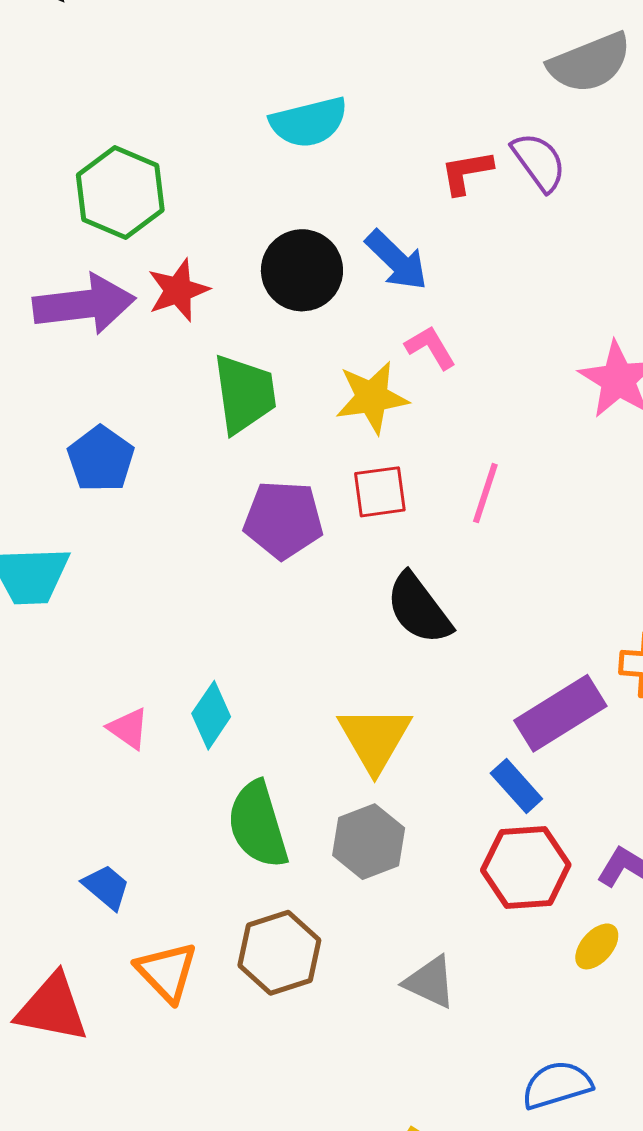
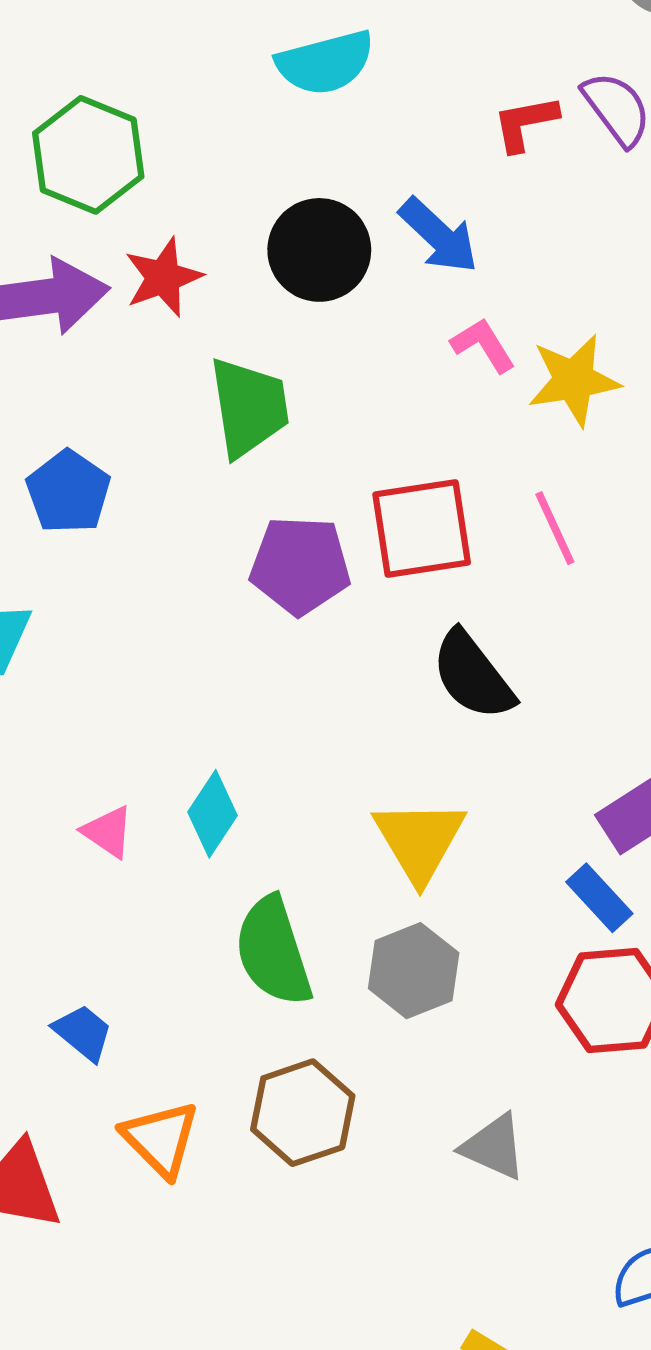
yellow star: (372, 397) -> (574, 380), moved
red square: (380, 492) -> (422, 528), size x1.5
pink line: (485, 493) -> (555, 528), turned -42

